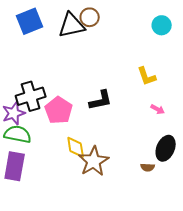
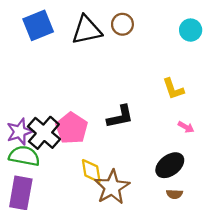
brown circle: (90, 17) -> (122, 24), moved
black cross: (31, 96) -> (44, 133), moved, turned -32
black ellipse: (166, 148) -> (170, 165), moved, turned 30

